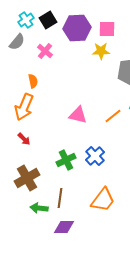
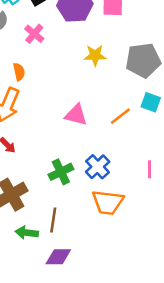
yellow star: (101, 51) -> (95, 55), moved
orange trapezoid: (103, 200) -> (108, 202), moved, turned 60

